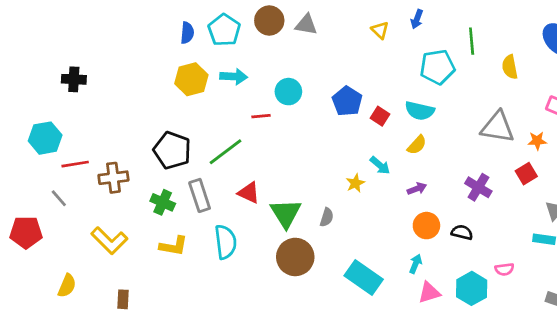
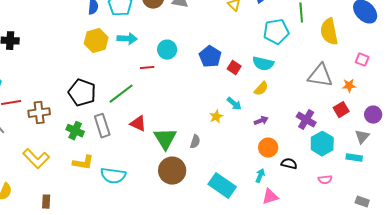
yellow semicircle: (510, 67) -> (329, 32), size x1.5
black semicircle: (462, 232) -> (289, 164), moved
cyan semicircle: (226, 242) -> (113, 176), moved, turned 105
cyan hexagon: (472, 288) -> (322, 144), moved

